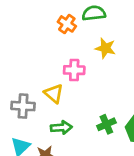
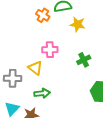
yellow star: (105, 48) -> (78, 24), moved
green cross: (106, 124) -> (84, 60), moved

